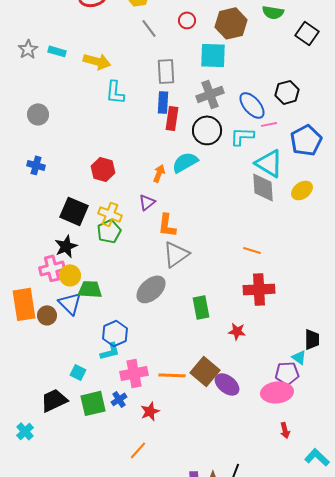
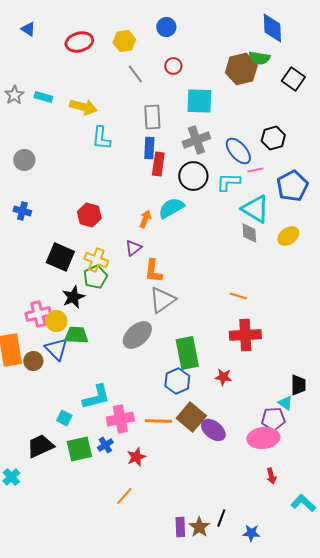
brown hexagon: (231, 23) -> (241, 69), moved
gray diamond: (263, 187) -> (249, 233), size x0.7
black star: (66, 246) -> (73, 297), moved
green rectangle: (201, 307) -> (187, 353), size x1.4
blue hexagon: (115, 333) -> (177, 381), moved
cyan L-shape: (110, 351) -> (96, 397), size x1.4

